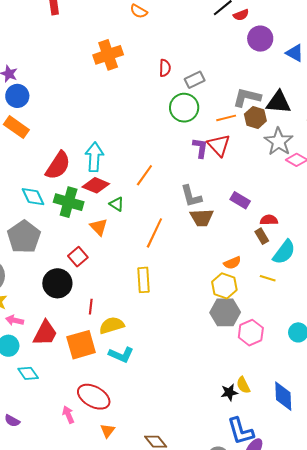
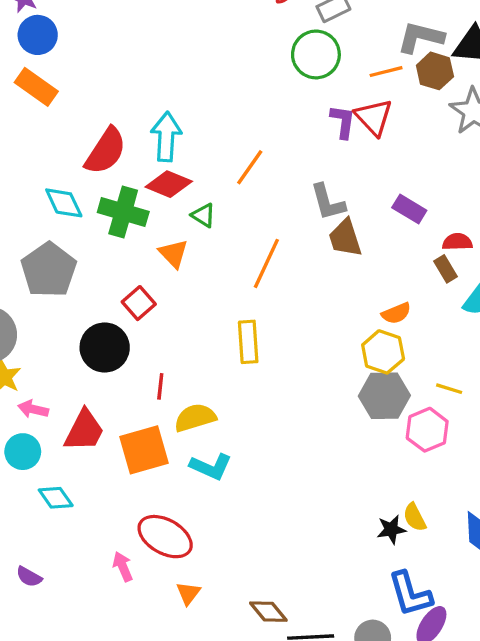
brown trapezoid: (202, 218) -> (345, 238), turned 75
yellow line: (268, 278) -> (449, 389), moved

